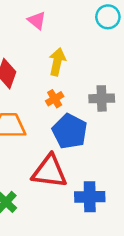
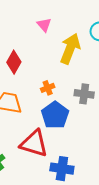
yellow arrow: (57, 62) -> (70, 49), moved, size x1.4

